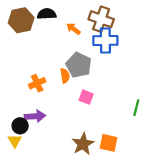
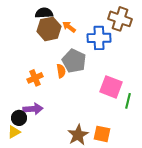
brown cross: (101, 19) -> (120, 19), moved
brown hexagon: (21, 20) -> (49, 29), moved
pink square: (86, 97) -> (111, 87), moved, size x1.6
yellow triangle: (15, 141) -> (14, 132), turned 32

